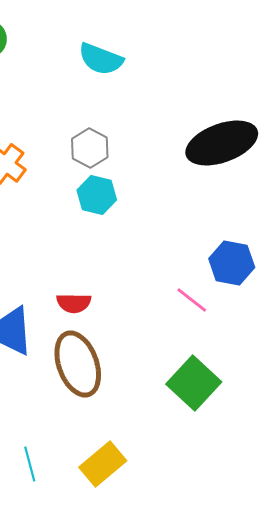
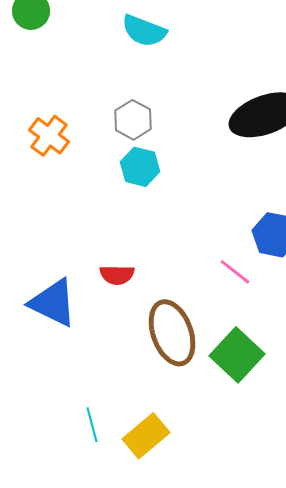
brown ellipse: (78, 364) -> (172, 333), moved
cyan line: (30, 464) -> (92, 425), moved

